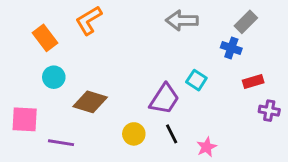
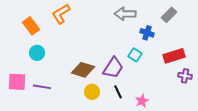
blue cross: (231, 48) -> (147, 33), moved
red rectangle: (253, 82) -> (174, 56), size x1.5
brown diamond: (90, 102) -> (83, 70), moved
purple line: (61, 143) -> (42, 87), moved

